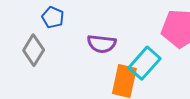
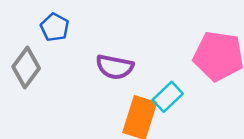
cyan rectangle: (144, 63) -> (168, 97), size x0.7

